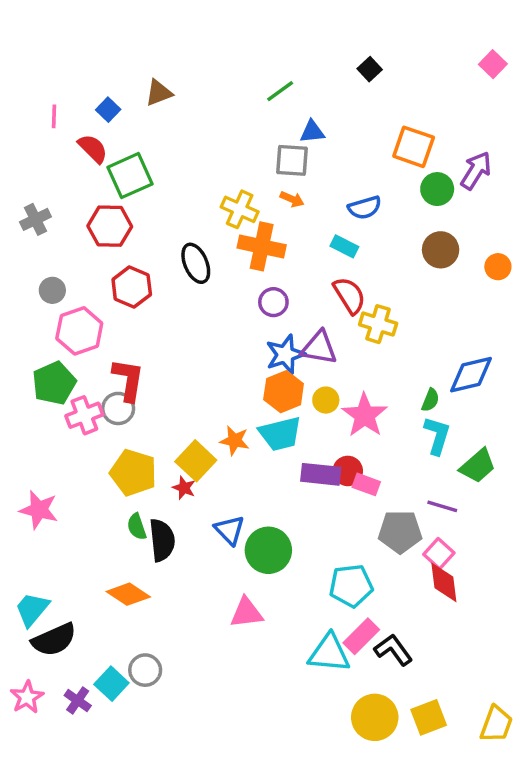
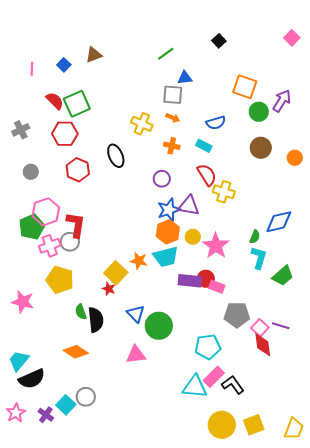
red semicircle: (93, 149) -> (55, 101), moved
orange cross: (262, 246) -> (172, 146), moved, size x0.6
pink hexagon: (79, 331) -> (46, 212), moved
yellow pentagon: (133, 473) -> (60, 280), moved
purple line: (442, 506) -> (281, 326), moved
pink triangle: (246, 613) -> (136, 355), moved

